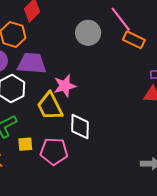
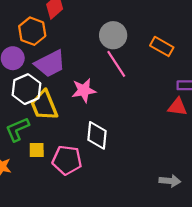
pink line: (121, 19) -> (116, 64), moved
purple trapezoid: (32, 63) -> (50, 64), turned 144
yellow trapezoid: (50, 106) -> (44, 105), moved

